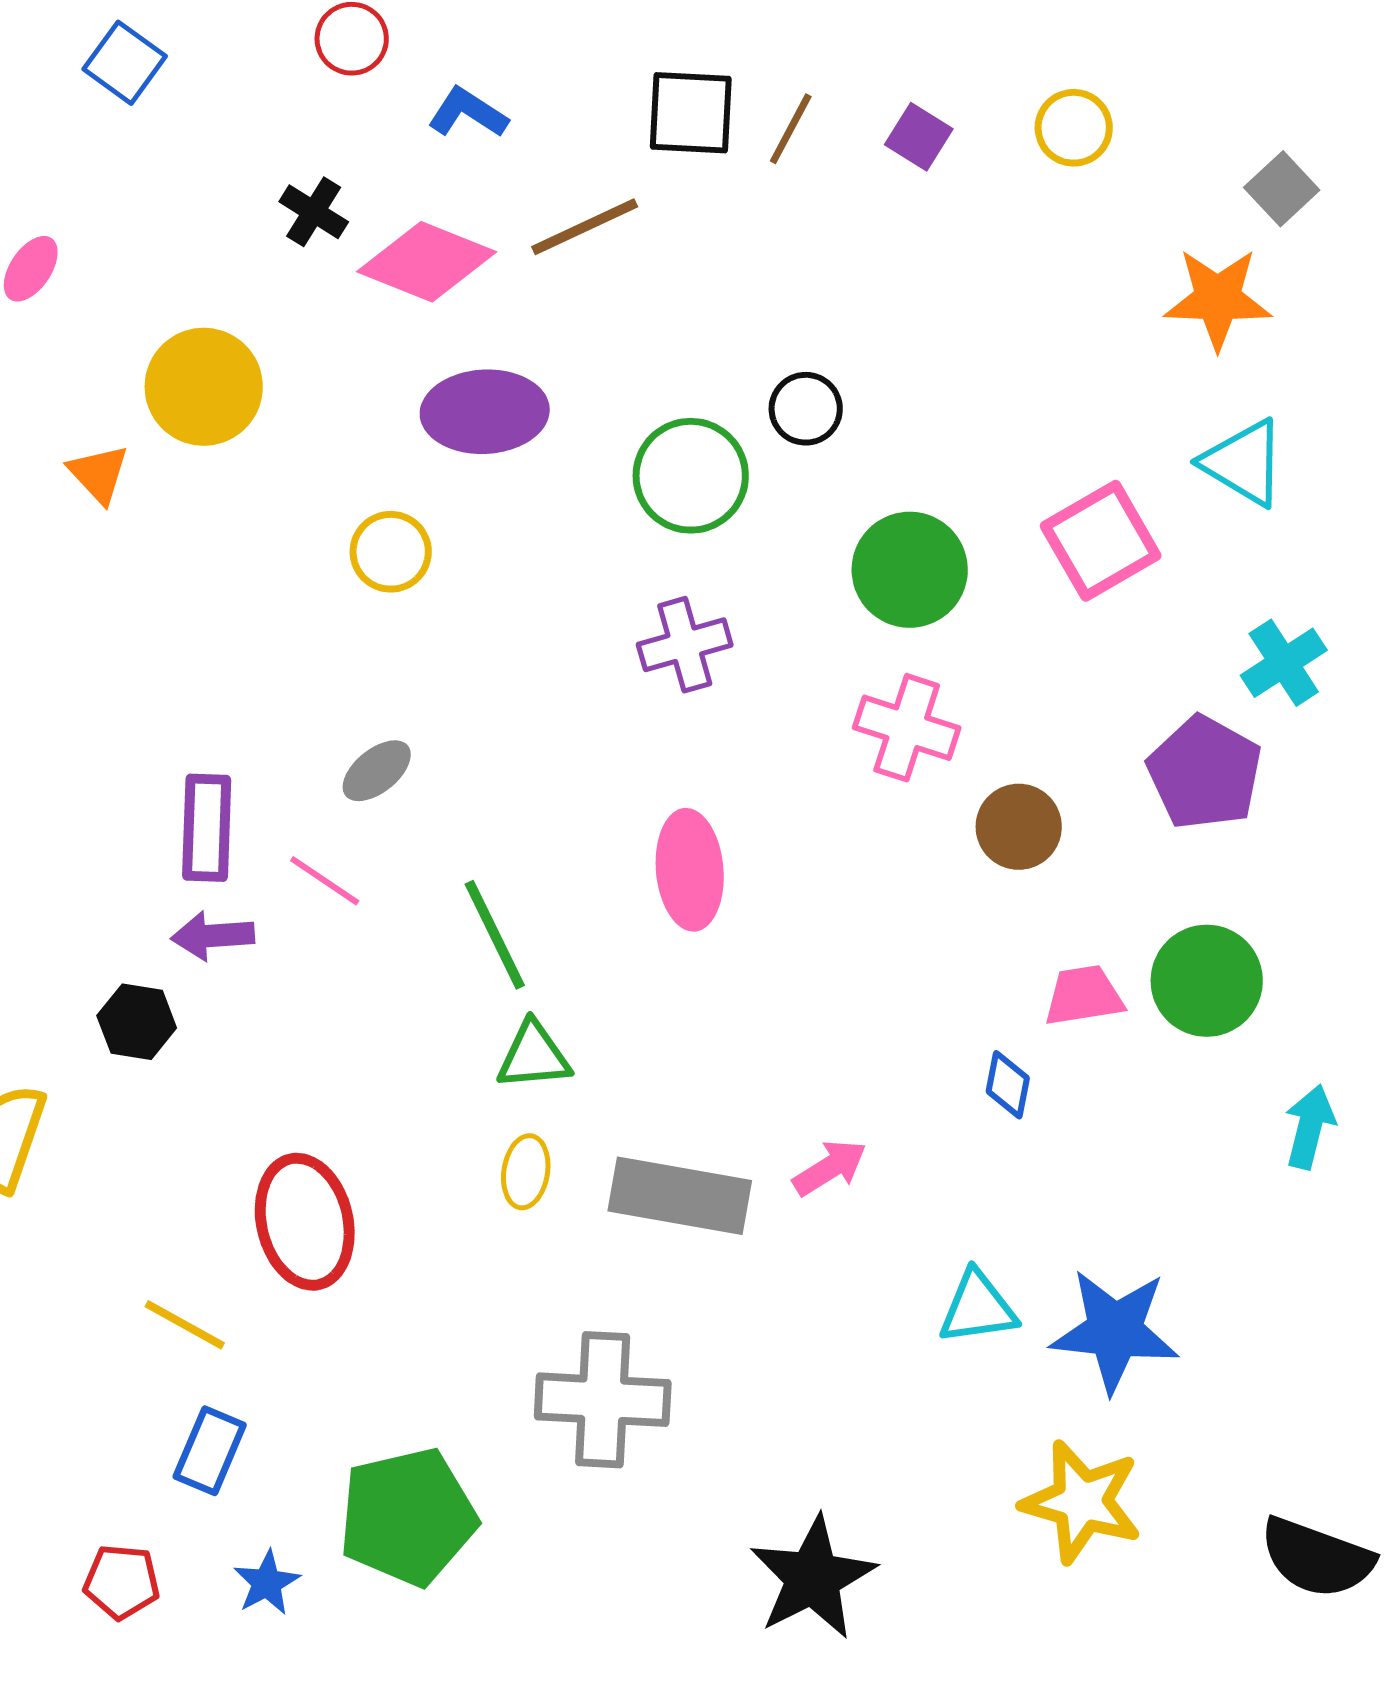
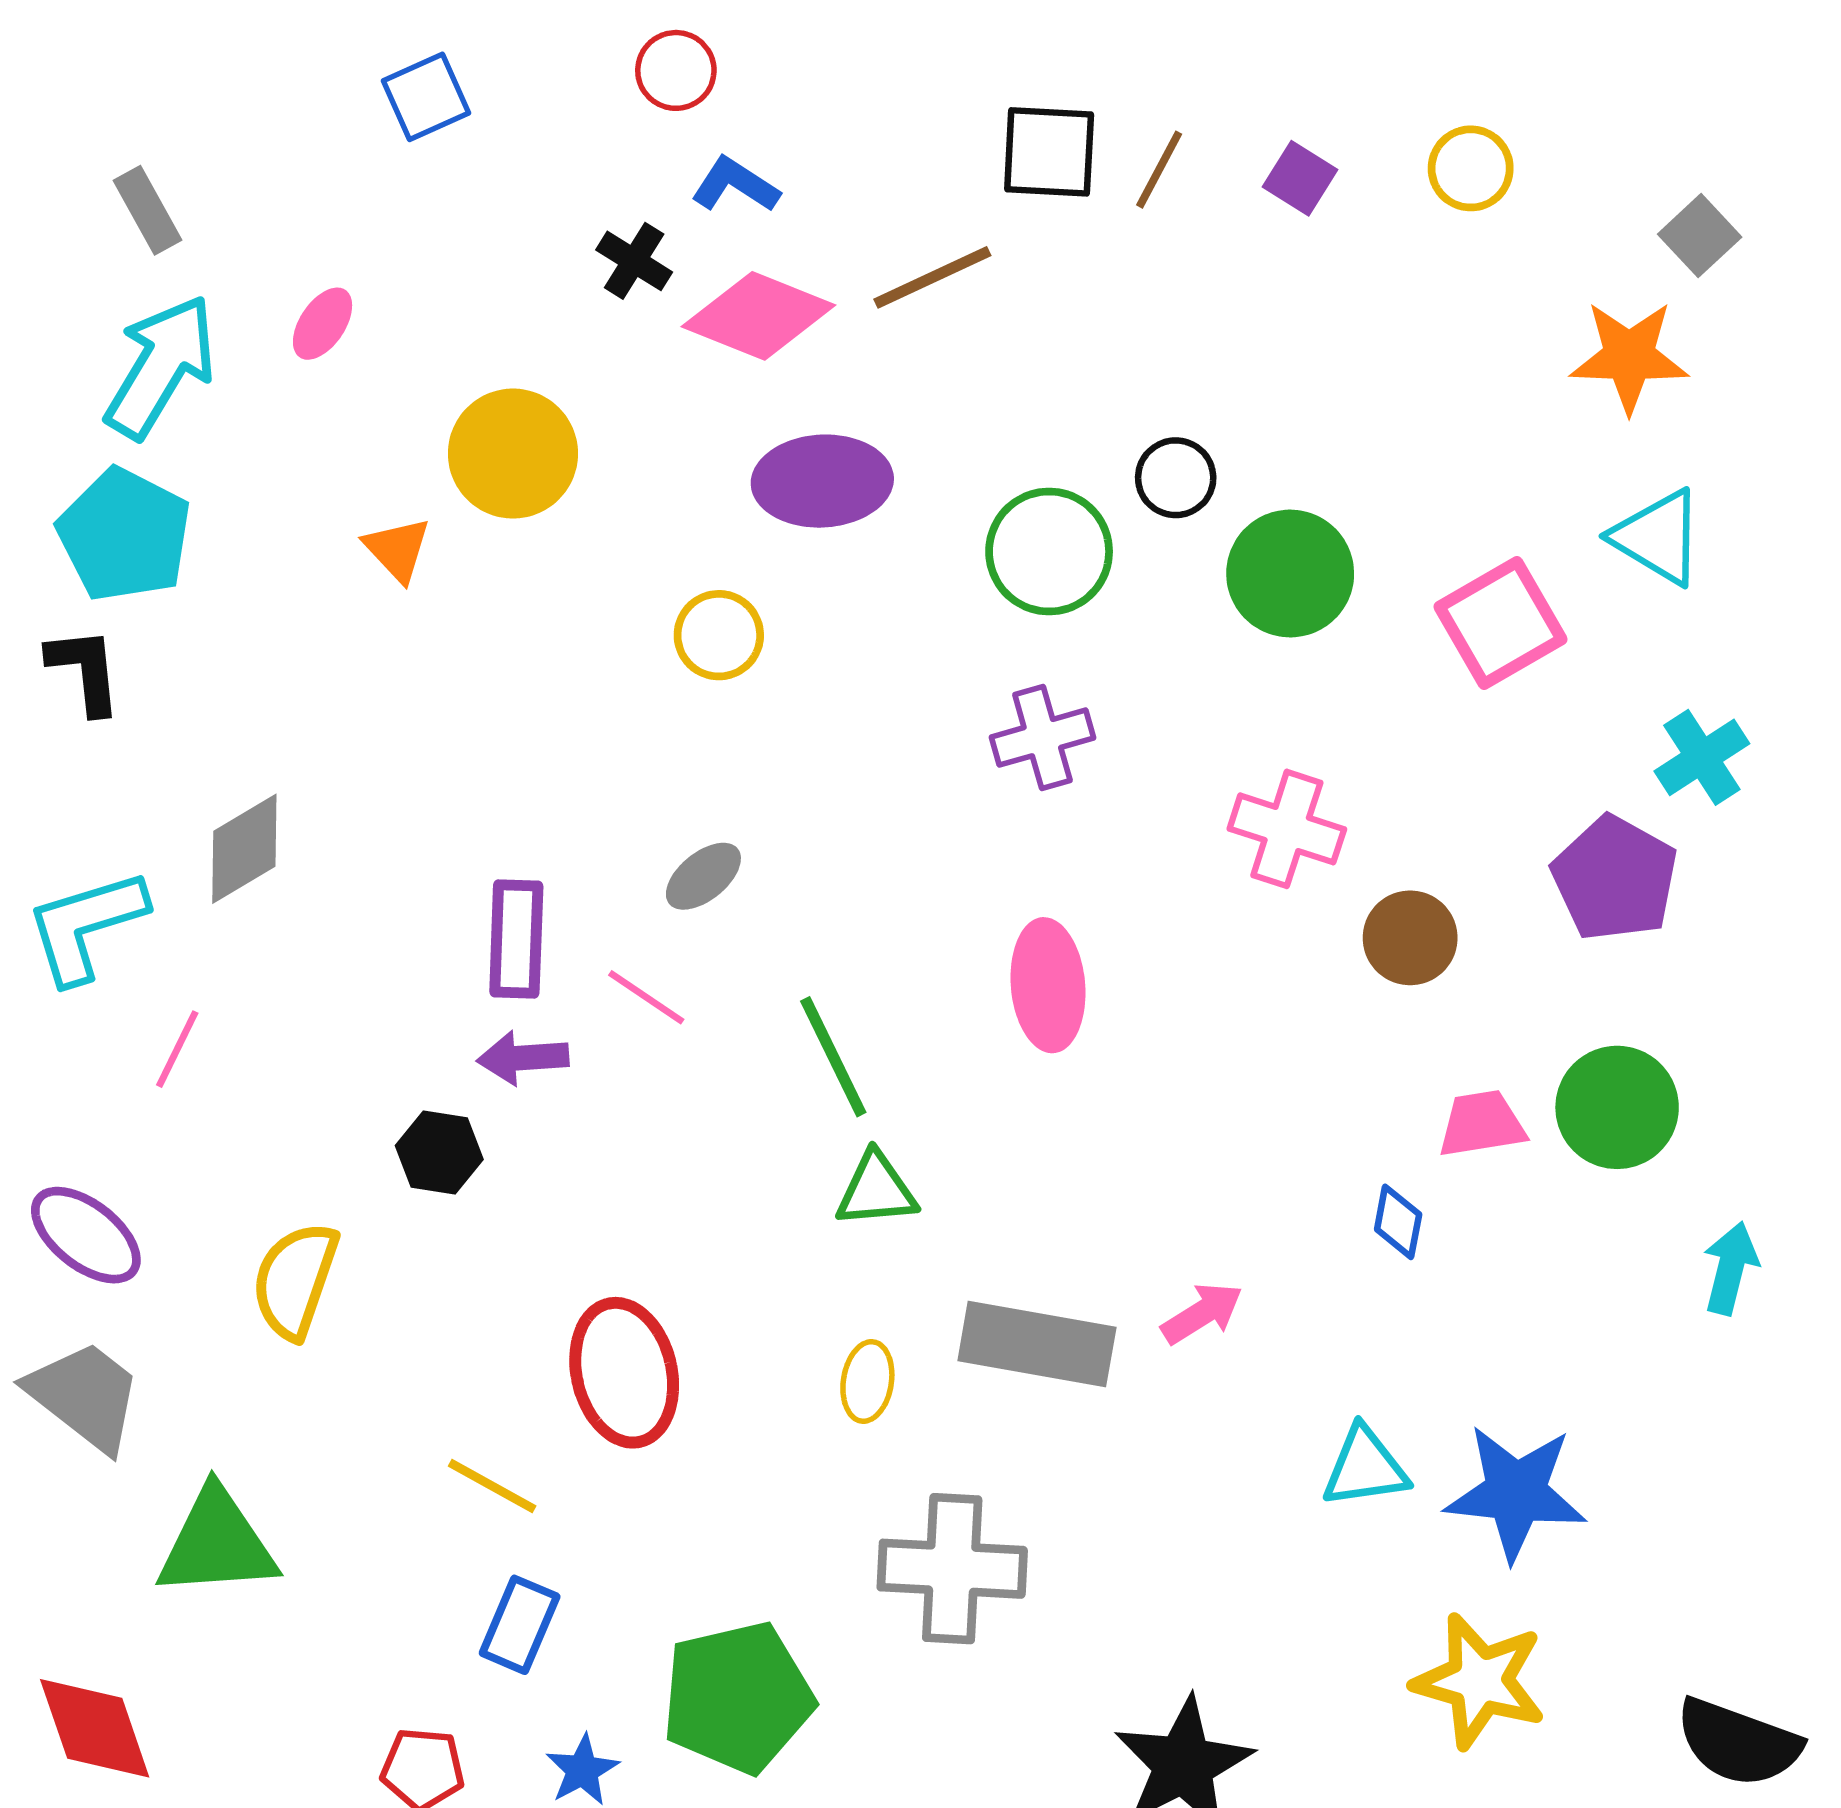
blue square: (125, 63) -> (426, 97), turned 30
blue L-shape: (468, 113) -> (735, 185), moved
green circle: (910, 570) -> (1290, 574), moved
yellow ellipse: (526, 1172) -> (867, 1382), moved

